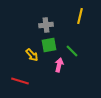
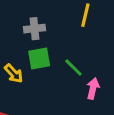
pink arrow: (59, 65) -> (93, 88), moved

